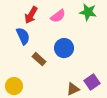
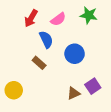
blue semicircle: (23, 36) -> (46, 40), moved
blue circle: (64, 48) -> (75, 54), moved

